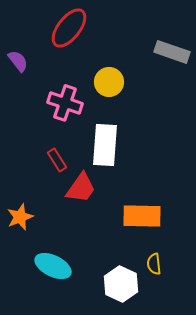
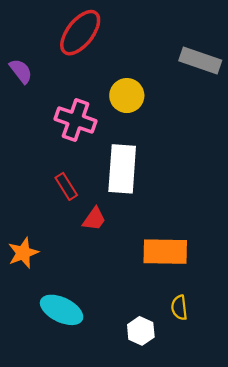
red trapezoid: (81, 188) -> (94, 219), size x0.7
white hexagon: (121, 284) -> (141, 331), size x0.7

